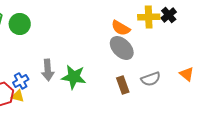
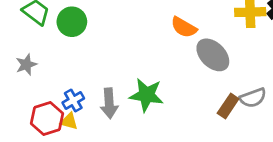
orange semicircle: (121, 28) -> (184, 27), moved
gray arrow: (48, 70) -> (109, 103), moved
brown rectangle: (123, 85) -> (228, 106), moved, turned 54

